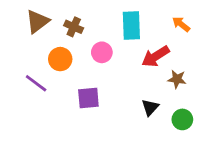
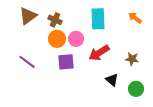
red arrow: (156, 56) -> (99, 53), moved
orange circle: (60, 59) -> (57, 39), moved
purple square: (88, 98) -> (66, 62), moved
black triangle: (150, 107) -> (112, 80), turned -32

